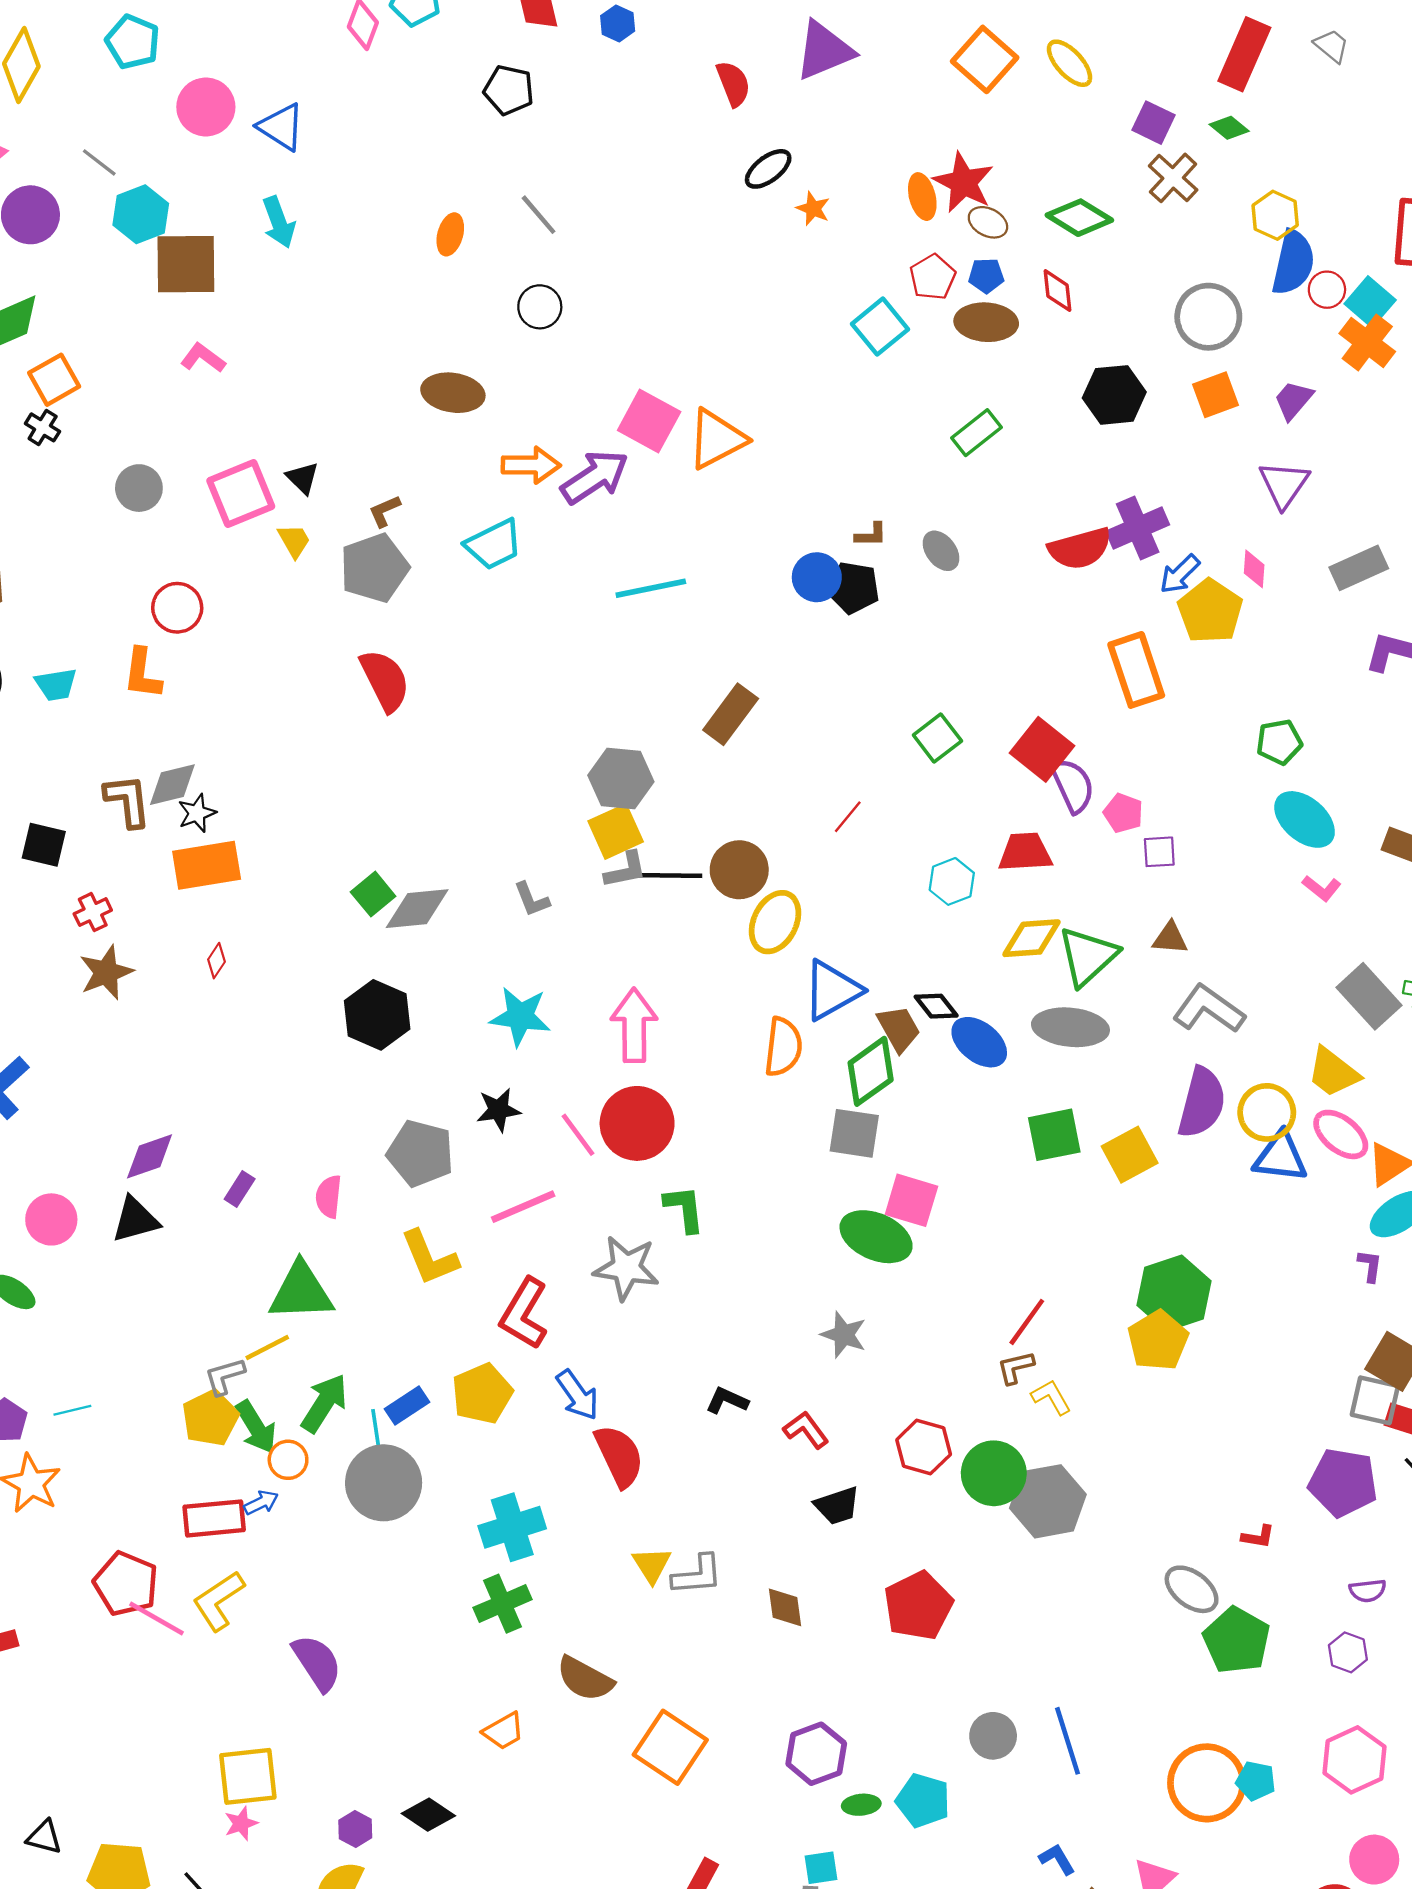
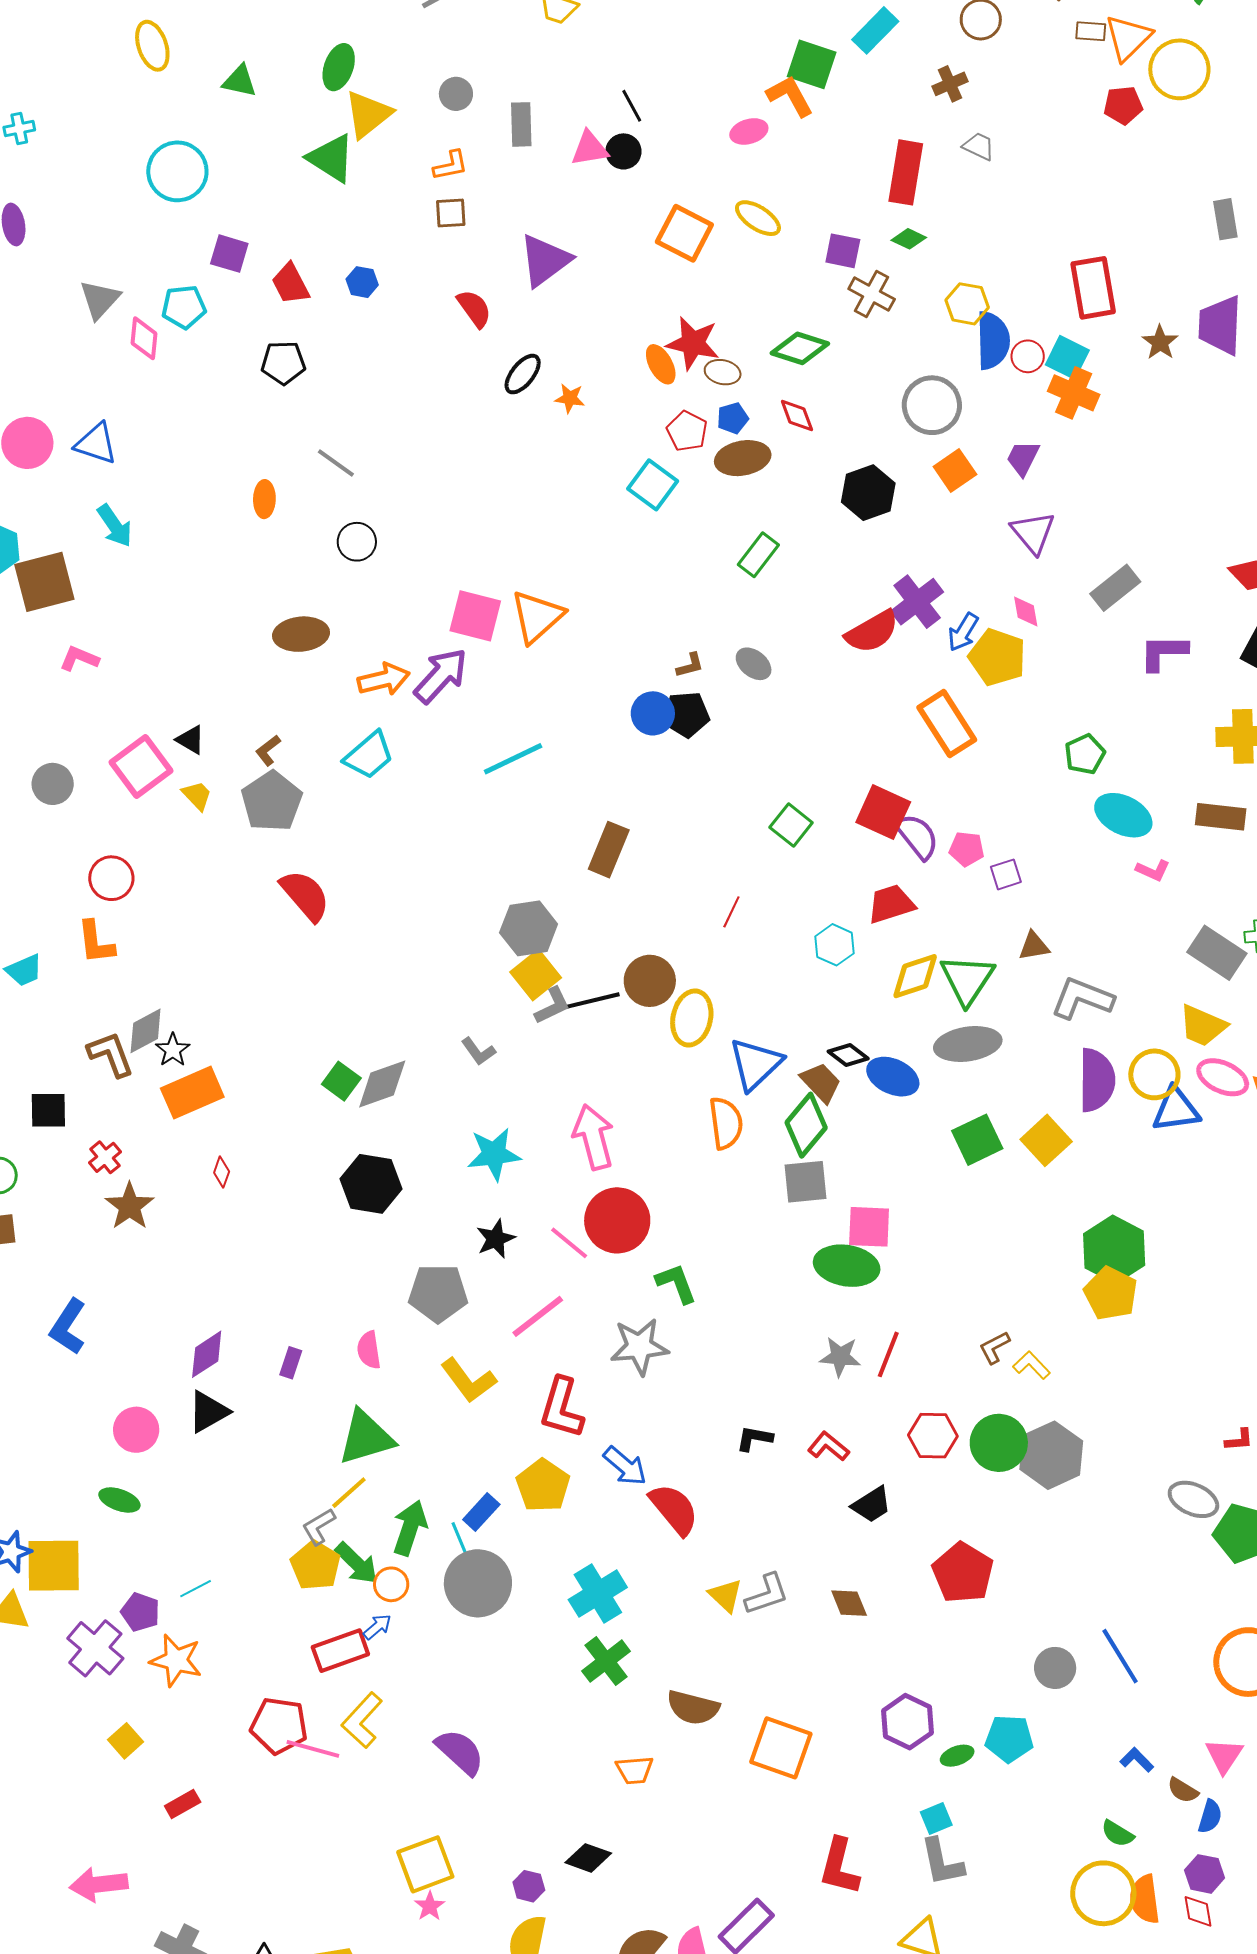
red line: (1027, 1322) -> (888, 1354), moved
orange trapezoid: (504, 1731) -> (635, 1770), turned 39

